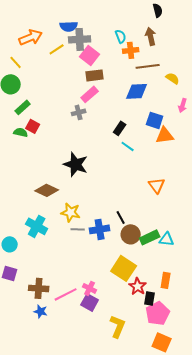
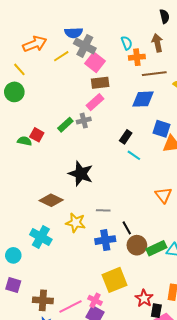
gray cross: (80, 39) -> (85, 46), turned 30
green rectangle: (23, 107) -> (65, 125), moved
gray line: (78, 229) -> (103, 210), moved
yellow square: (124, 268) -> (114, 280), moved, turned 35

